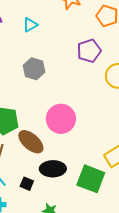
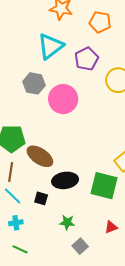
cyan triangle: (30, 25) -> (51, 46), moved, size x1.8
pink circle: (61, 119) -> (63, 99), moved

